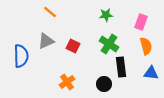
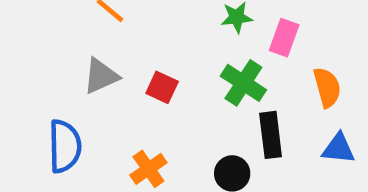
pink rectangle: (141, 22) -> (284, 38), moved
blue semicircle: (21, 56) -> (65, 146), moved

